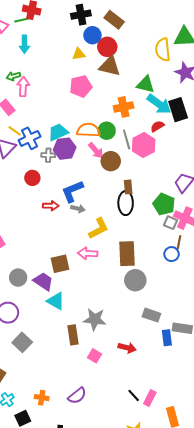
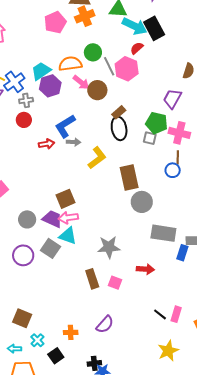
orange cross: (124, 107) -> (85, 16), moved
green circle: (107, 131) -> (93, 52), moved
gray cross: (48, 155) -> (26, 100), moved
brown rectangle: (128, 187) -> (119, 112), turned 64
gray square: (170, 223) -> (150, 138), moved
pink arrow: (88, 253) -> (68, 218), moved
gray rectangle: (151, 315) -> (163, 233), size x1.4
brown rectangle: (73, 335) -> (92, 279), moved
blue rectangle: (167, 338) -> (182, 253), turned 35
gray square: (22, 342) -> (50, 248), moved

